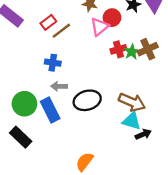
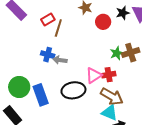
pink triangle: (99, 27) -> (94, 75), moved
brown line: (61, 31) -> (58, 28), turned -42
red cross: (118, 49) -> (109, 75), moved
gray arrow: (59, 86) -> (60, 60), moved

